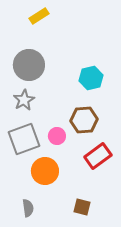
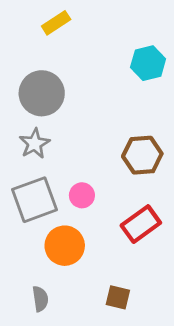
cyan hexagon: (91, 78) -> (148, 63), moved
brown hexagon: (84, 120) -> (142, 155), moved

